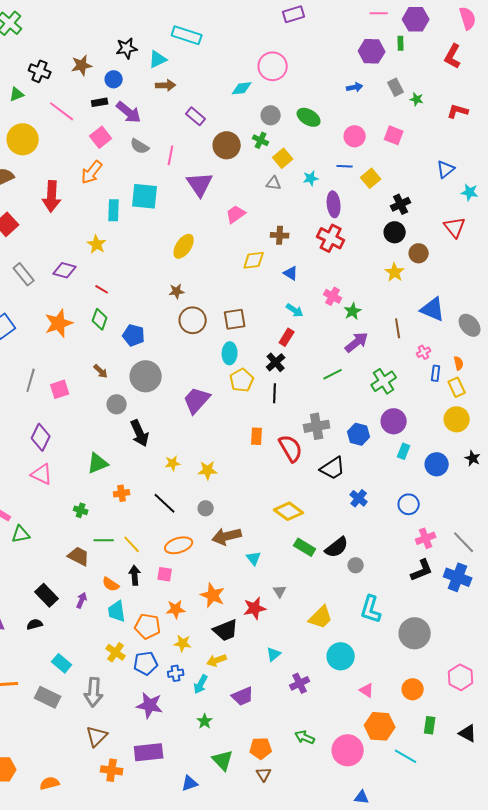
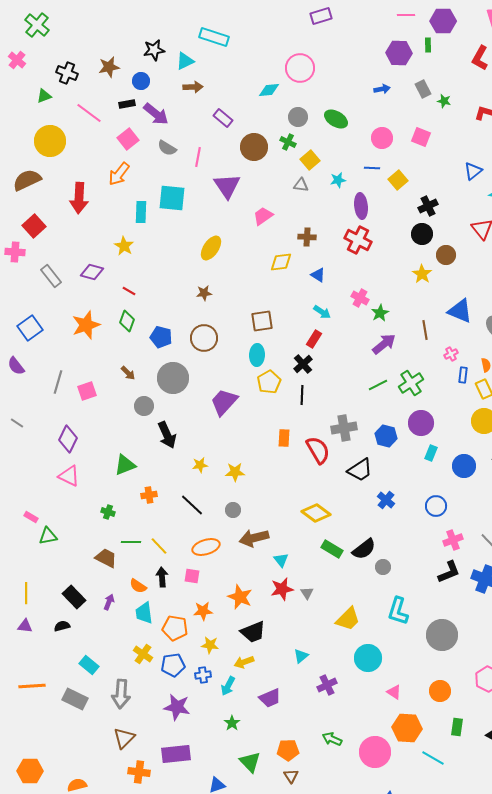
brown circle: (193, 320) -> (204, 338), moved
green line: (333, 374) -> (378, 385), moved
red star: (255, 608) -> (282, 589), moved

